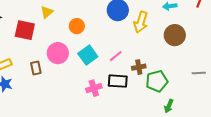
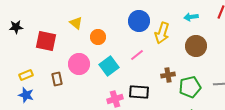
yellow triangle: (47, 12) -> (76, 23), moved, turned -40
pink line: (116, 56) -> (137, 55), moved
brown cross: (139, 67) -> (168, 75), moved
green pentagon: (157, 81) -> (190, 87), moved

